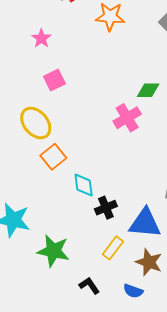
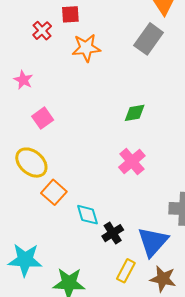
pink cross: (127, 118) -> (132, 162), moved
blue triangle: (145, 223) -> (153, 242), turned -44

